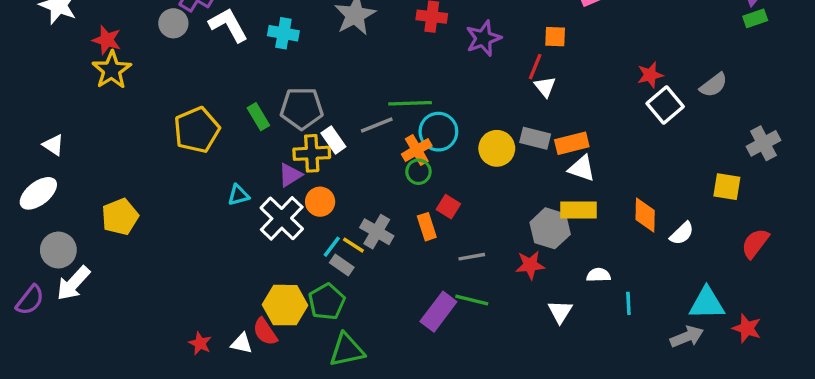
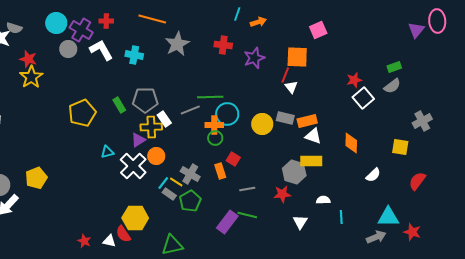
green rectangle: (755, 18) -> (394, 67), moved
orange square: (555, 37) -> (297, 57), size x1.6
orange cross: (417, 150) -> (214, 125), turned 30
orange diamond: (645, 215) -> (351, 143), moved
yellow pentagon: (120, 217) -> (36, 178), moved
green pentagon: (327, 302) -> (190, 201), moved

